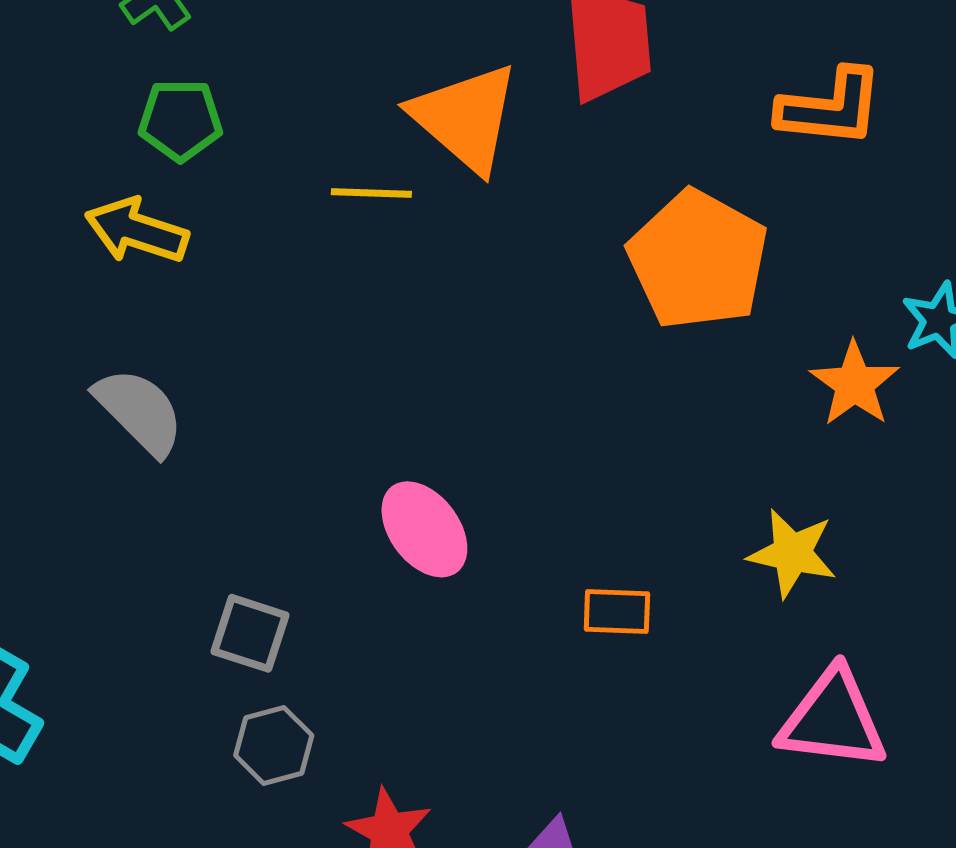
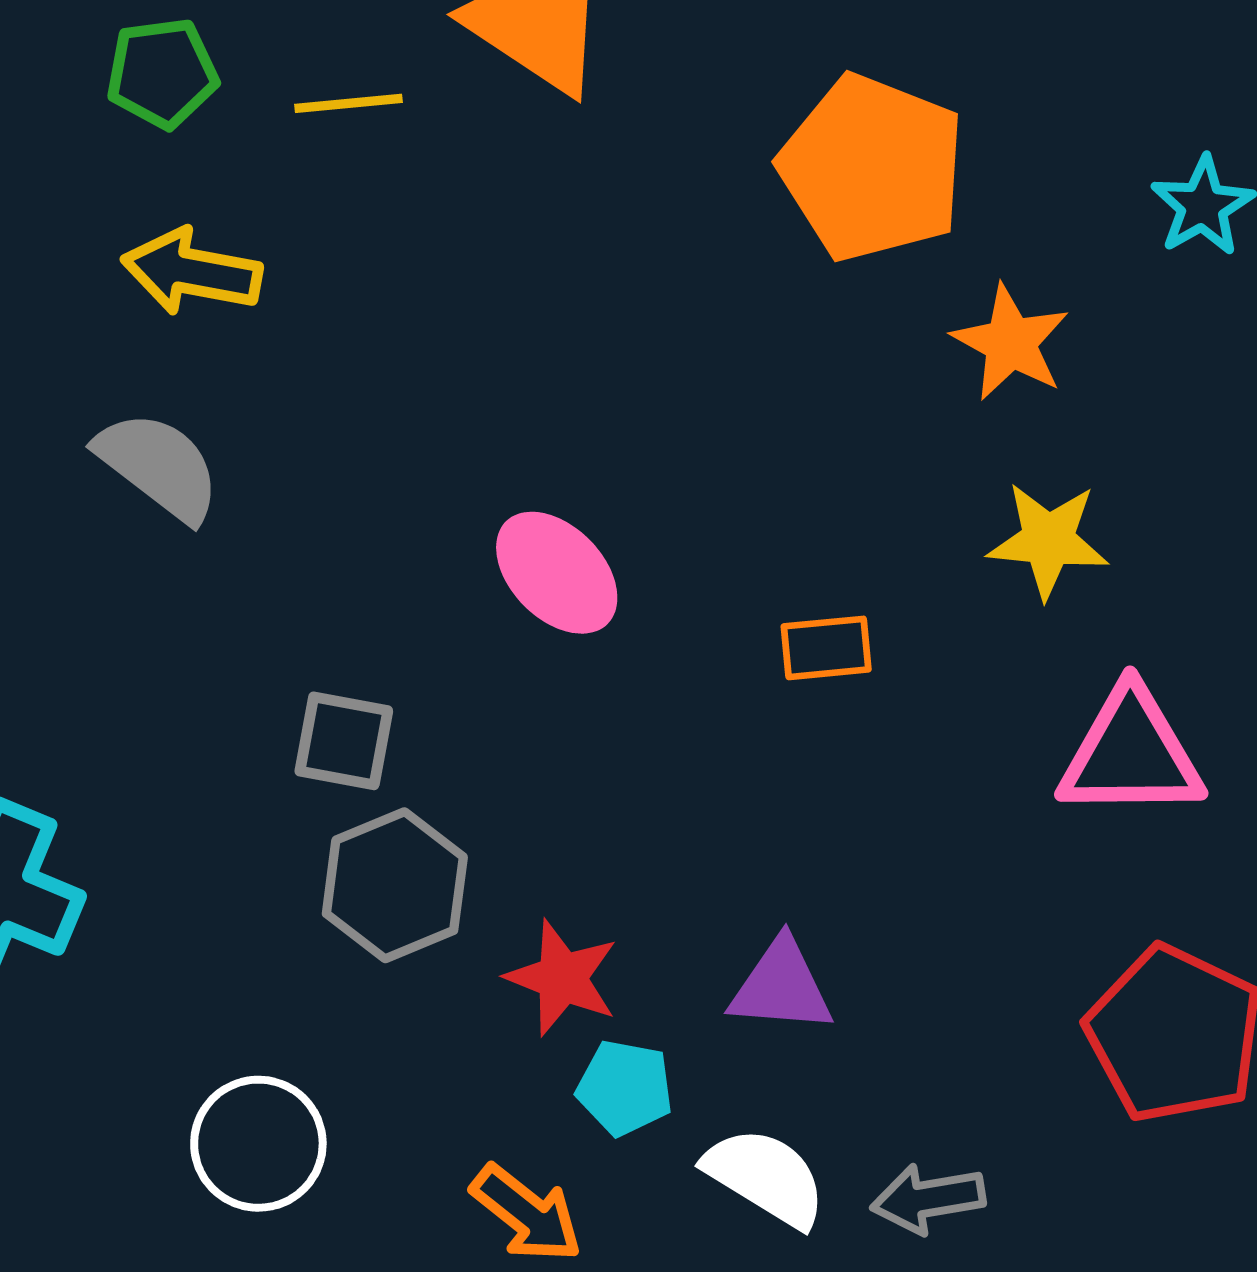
yellow line: (371, 193) -> (348, 103), moved
yellow arrow: (137, 231) -> (192, 272), moved
orange star: (854, 384) -> (1011, 343), moved
gray hexagon: (274, 745) -> (395, 885), size x1.4

